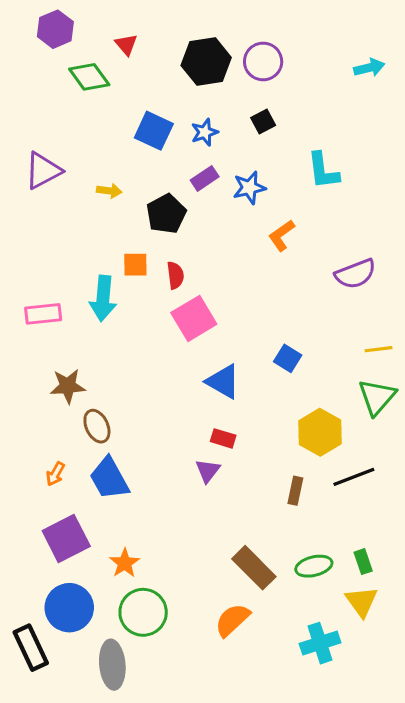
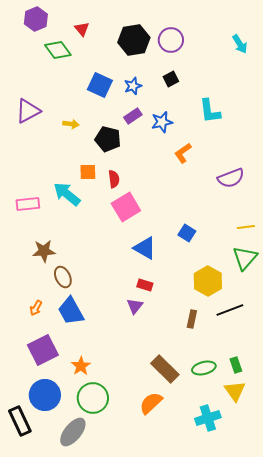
cyan arrow: (369, 68) -> (240, 44), turned 72
black pentagon: (166, 214) -> (108, 139), turned -30
cyan arrow: (103, 298) -> (67, 194), turned 124
gray ellipse: (112, 665) -> (73, 432), turned 44

